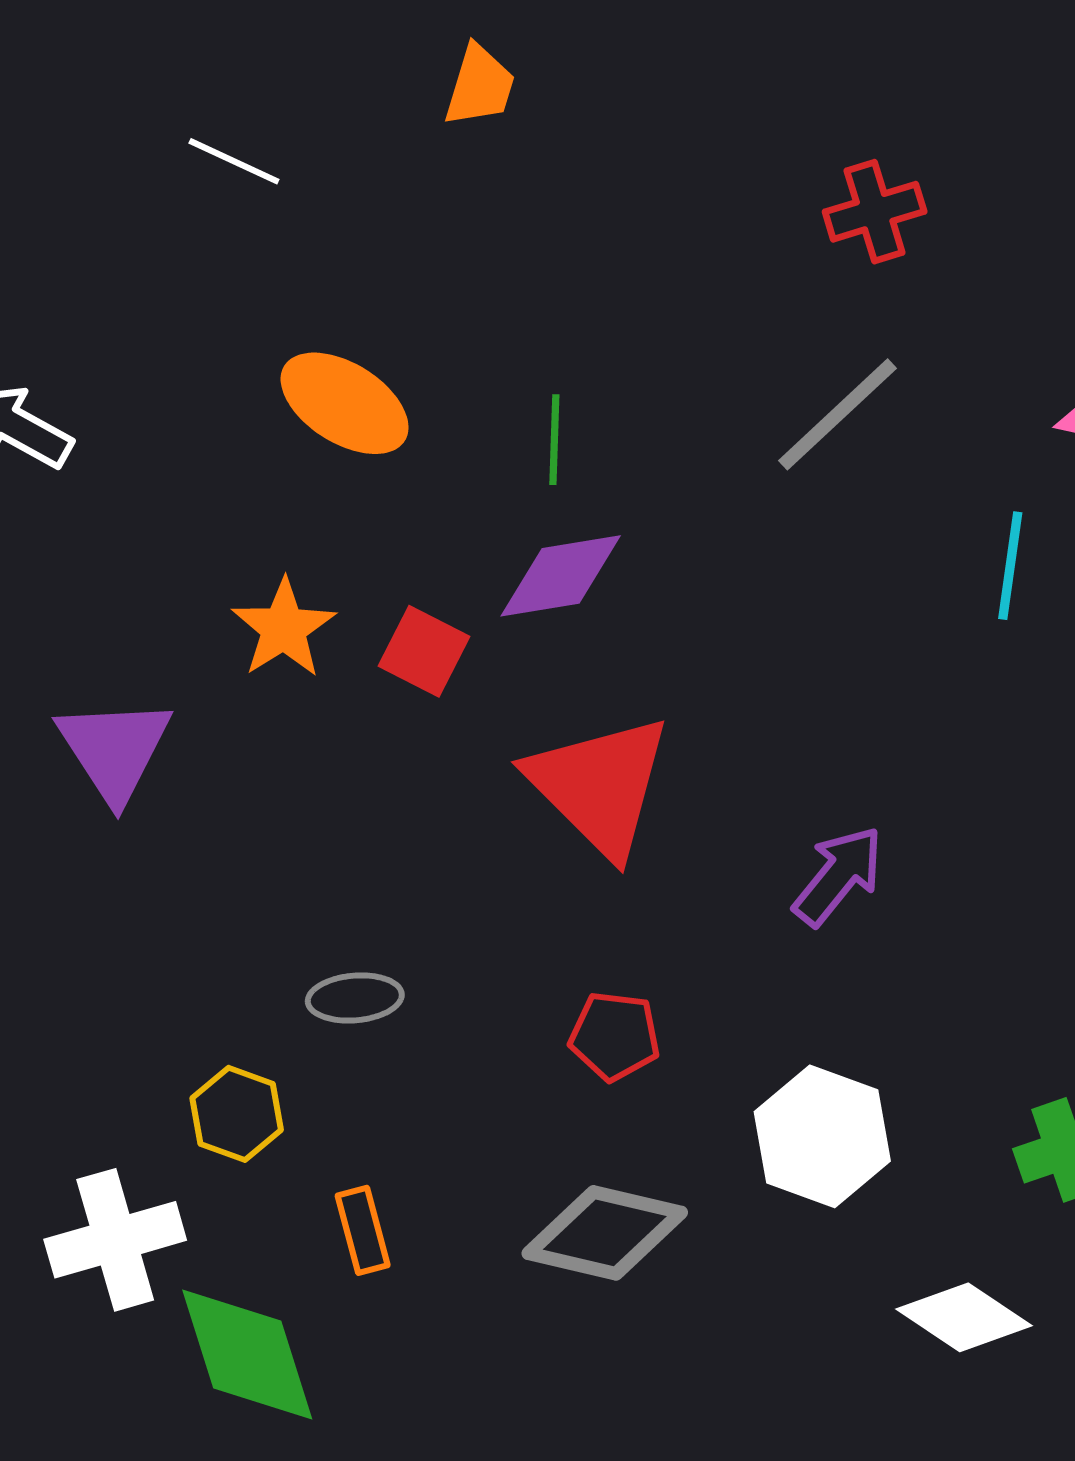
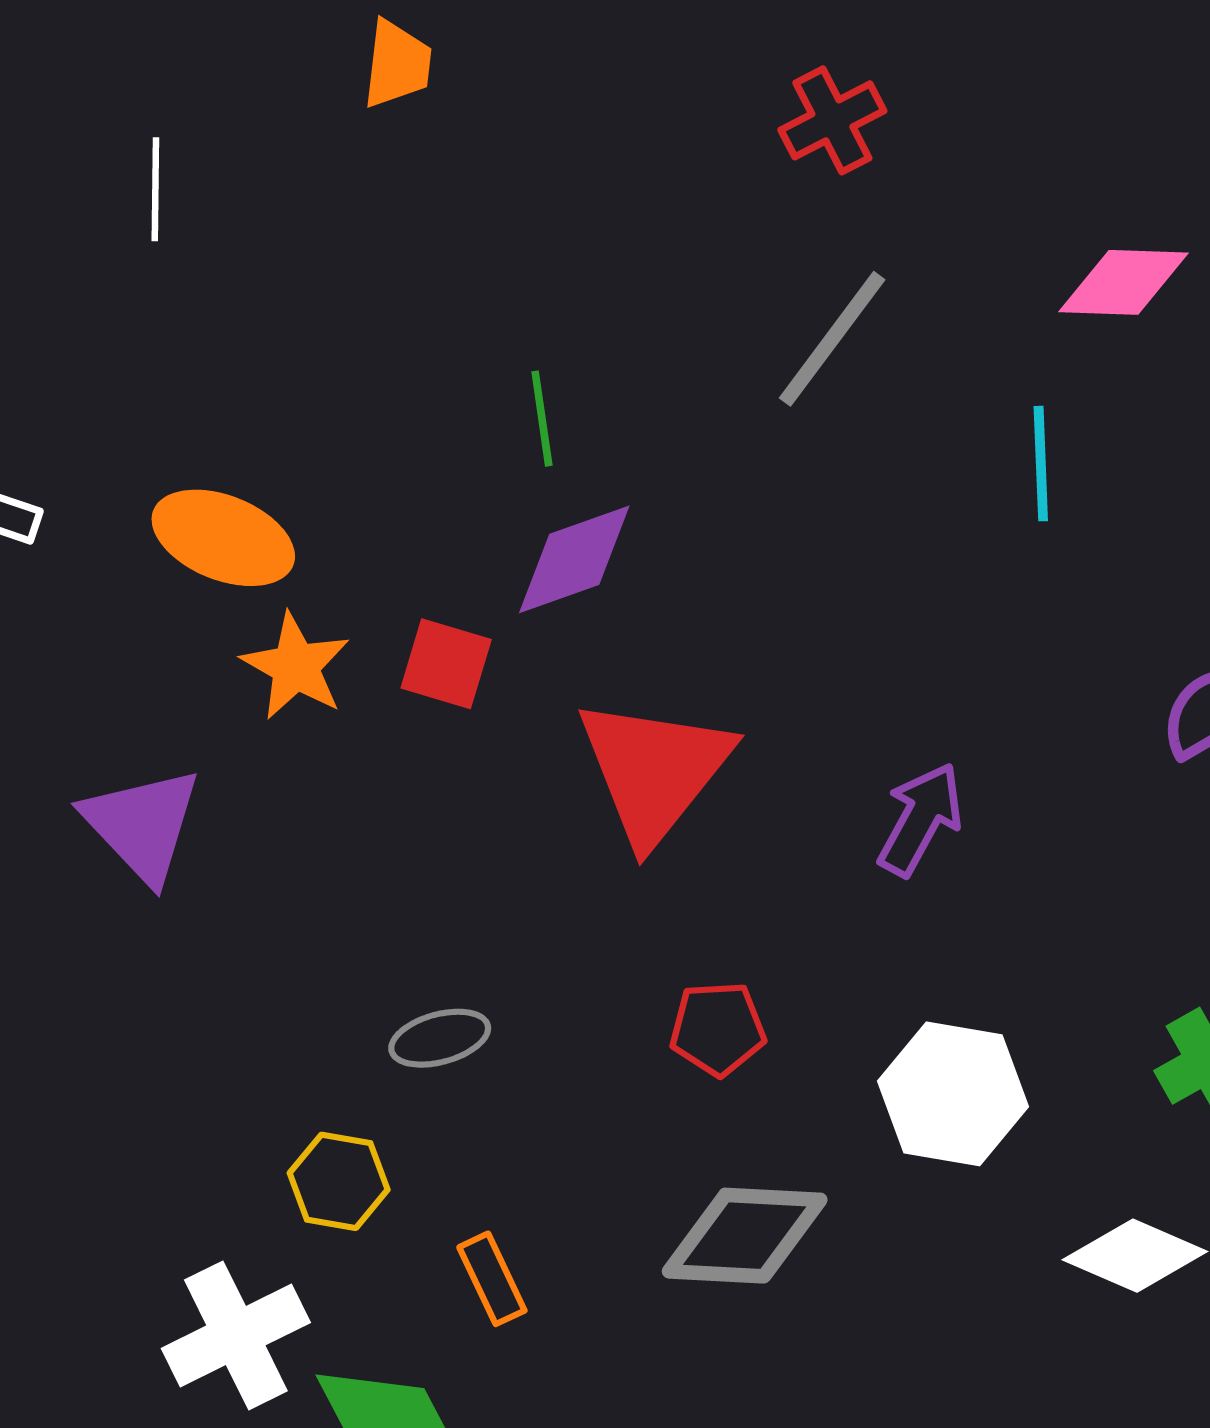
white line: (234, 161) -> (155, 189), turned 76
orange ellipse: (345, 403) -> (223, 538), moved
red triangle: (599, 785) -> (654, 770), turned 34

